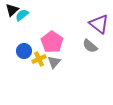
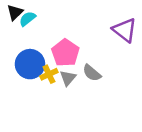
gray semicircle: (90, 46) -> (92, 73), moved
blue circle: (24, 51) -> (30, 64), size x1.5

